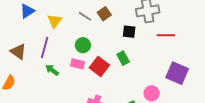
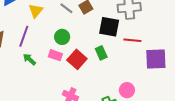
black square: (129, 32) -> (109, 27), size x1.5
red line: (166, 35) -> (132, 40), moved
purple square: (177, 73) -> (156, 59), moved, turned -30

